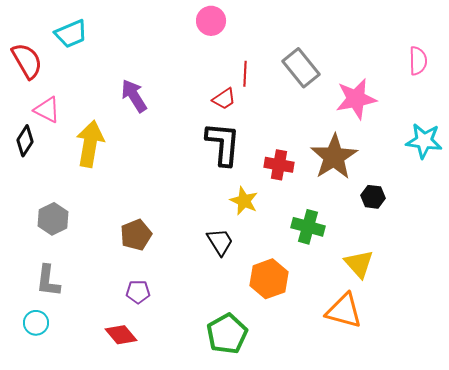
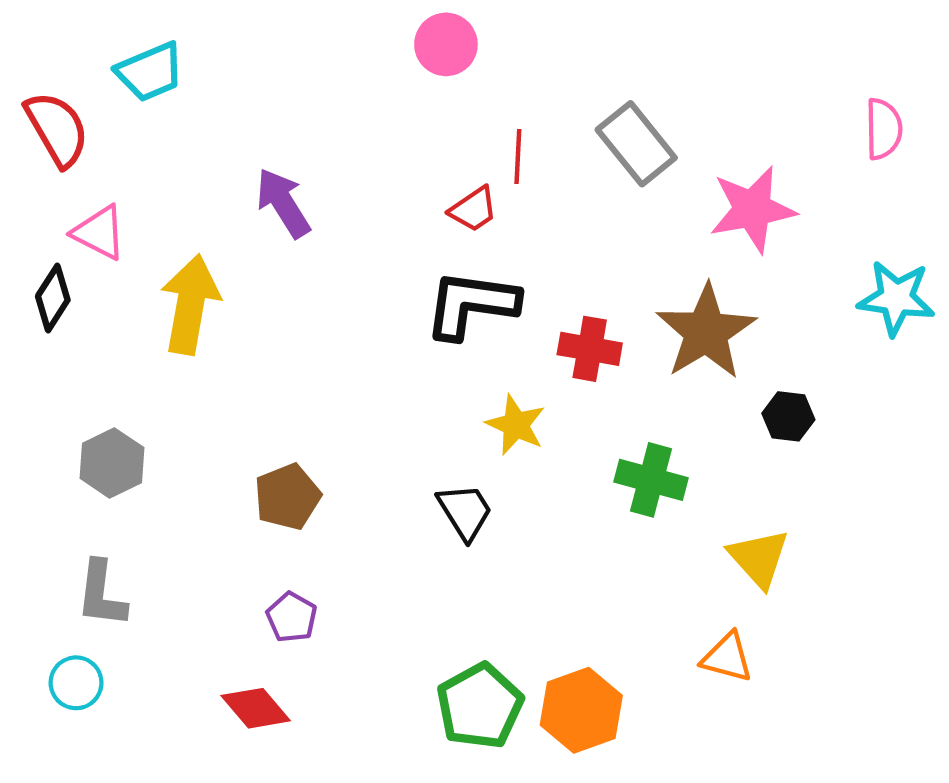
black L-shape: (223, 144) -> (471, 304), turned -87
orange hexagon: (269, 279) -> (581, 710), moved
purple pentagon: (138, 292) -> (292, 617), turned 30
orange triangle: (344, 311) -> (727, 657), size x0.7

